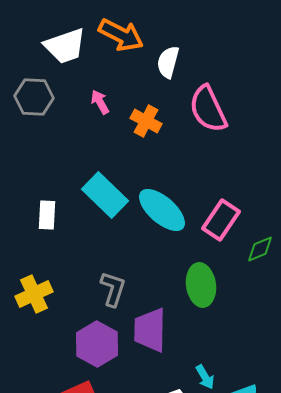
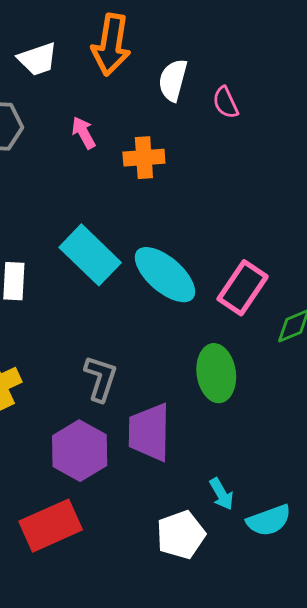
orange arrow: (121, 35) -> (111, 45), turned 72
white trapezoid: (65, 46) -> (38, 59), size x0.7
pink semicircle: (208, 109) -> (225, 102), moved, size x0.5
orange cross: (146, 121) -> (144, 158), turned -32

